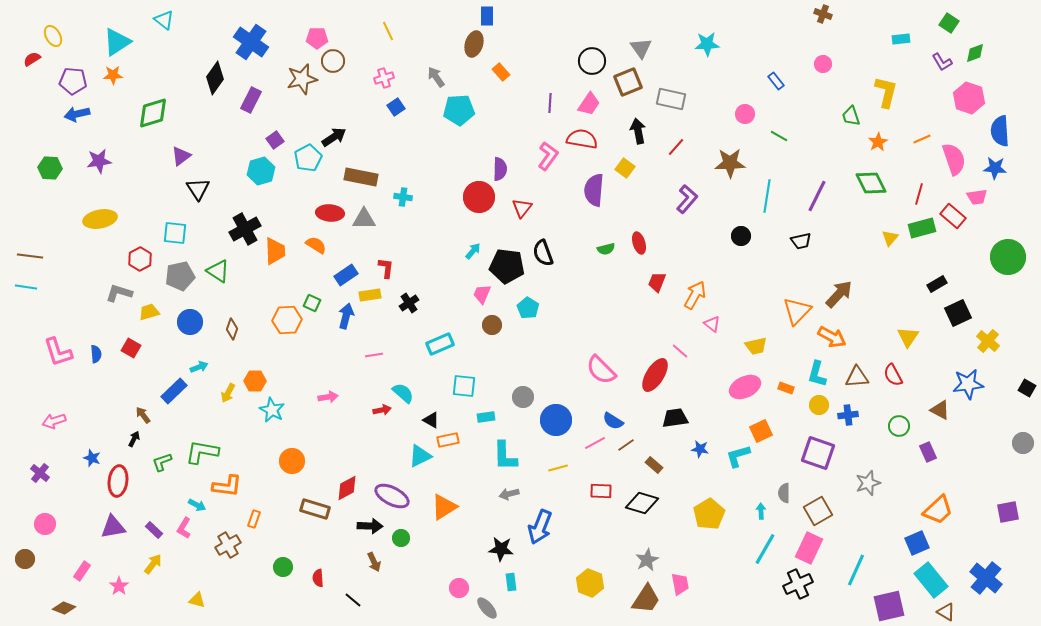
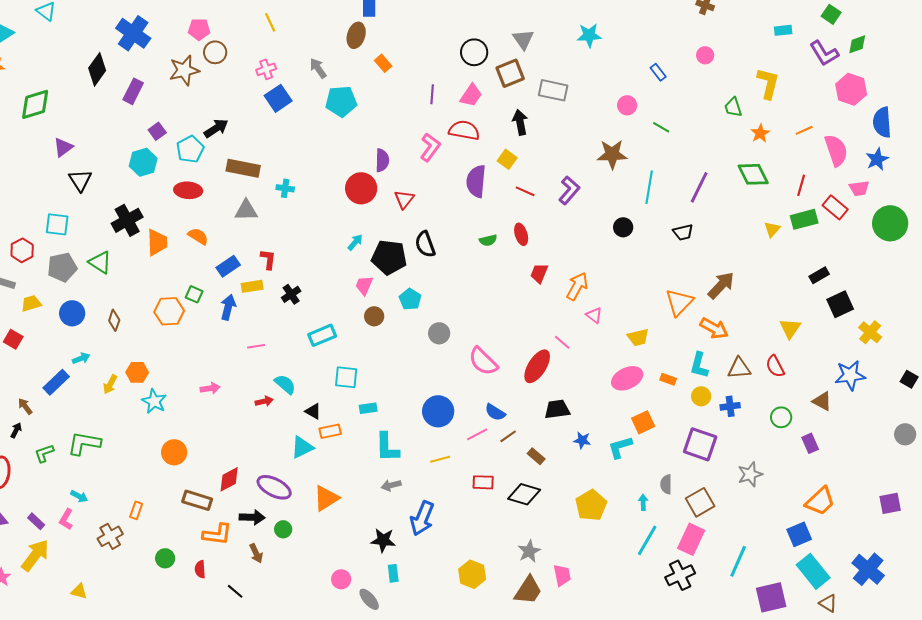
purple L-shape: (942, 62) -> (824, 53), size x1.4
blue square: (396, 107) -> (278, 98), size x1.5
red line: (676, 147) -> (525, 191), moved, turned 72
blue star: (995, 168) -> (877, 159), turned -30
red ellipse: (330, 213) -> (188, 190), moved
green circle: (1008, 257) -> (890, 223), moved
gray circle: (523, 397) -> (439, 333), moved
orange L-shape: (227, 486) -> (217, 534), moved
yellow arrow: (153, 564) -> (35, 555), size x1.6

